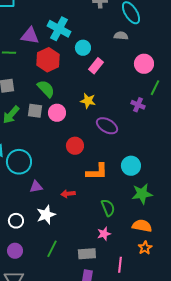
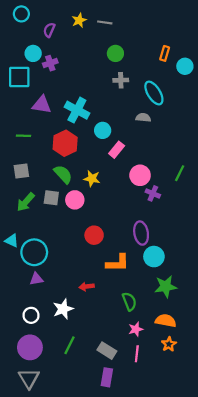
purple triangle: (30, 36) -> (42, 105), moved
pink circle: (144, 64) -> (140, 175), moved
yellow star: (88, 101) -> (92, 179), moved
purple cross: (138, 105) -> (153, 193), moved
purple ellipse: (107, 126) -> (141, 233), moved, turned 50
purple triangle: (36, 187) -> (36, 279), moved
pink star: (104, 234) -> (136, 329), moved
purple circle: (15, 251) -> (30, 347), size x1.5
gray rectangle: (87, 254) -> (107, 351), turned 36
pink line: (120, 265) -> (137, 354), moved

